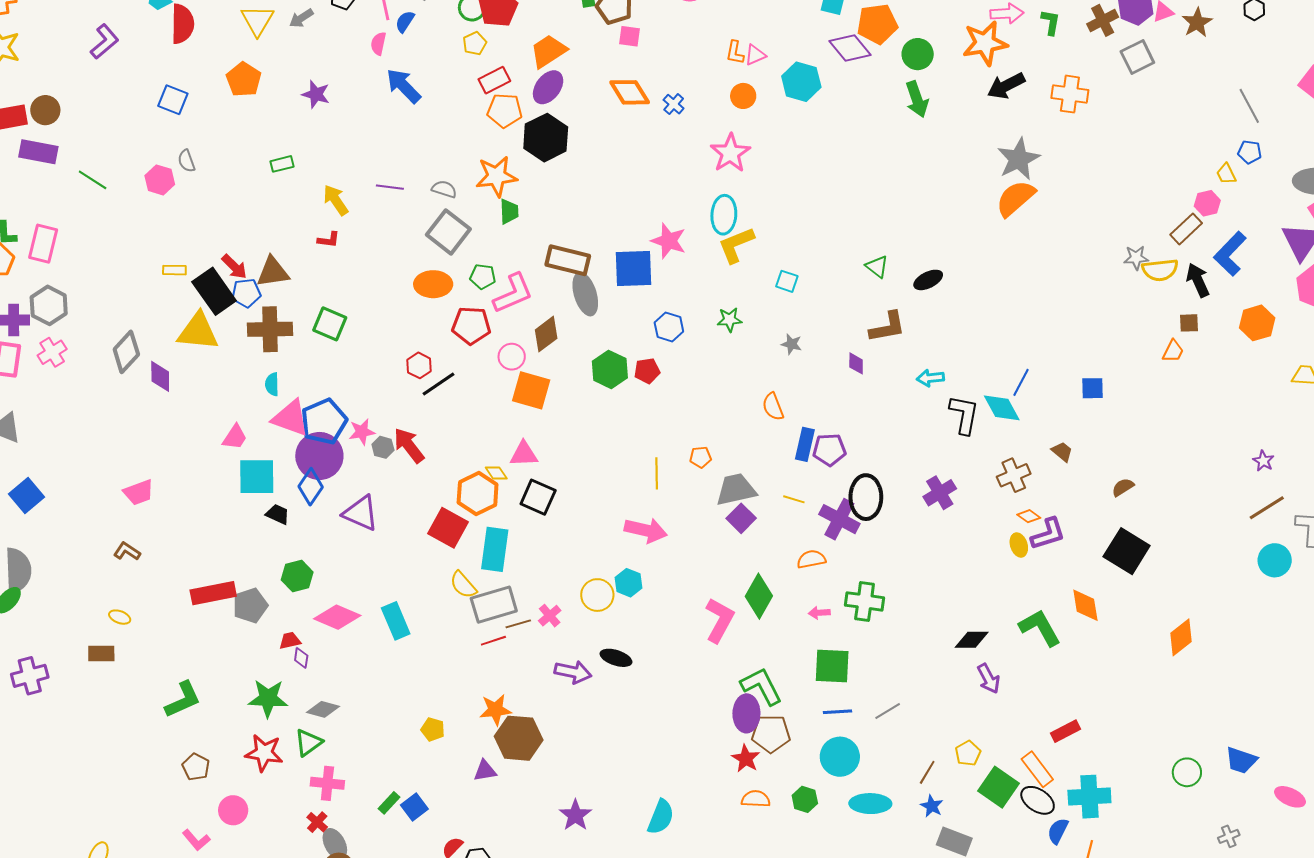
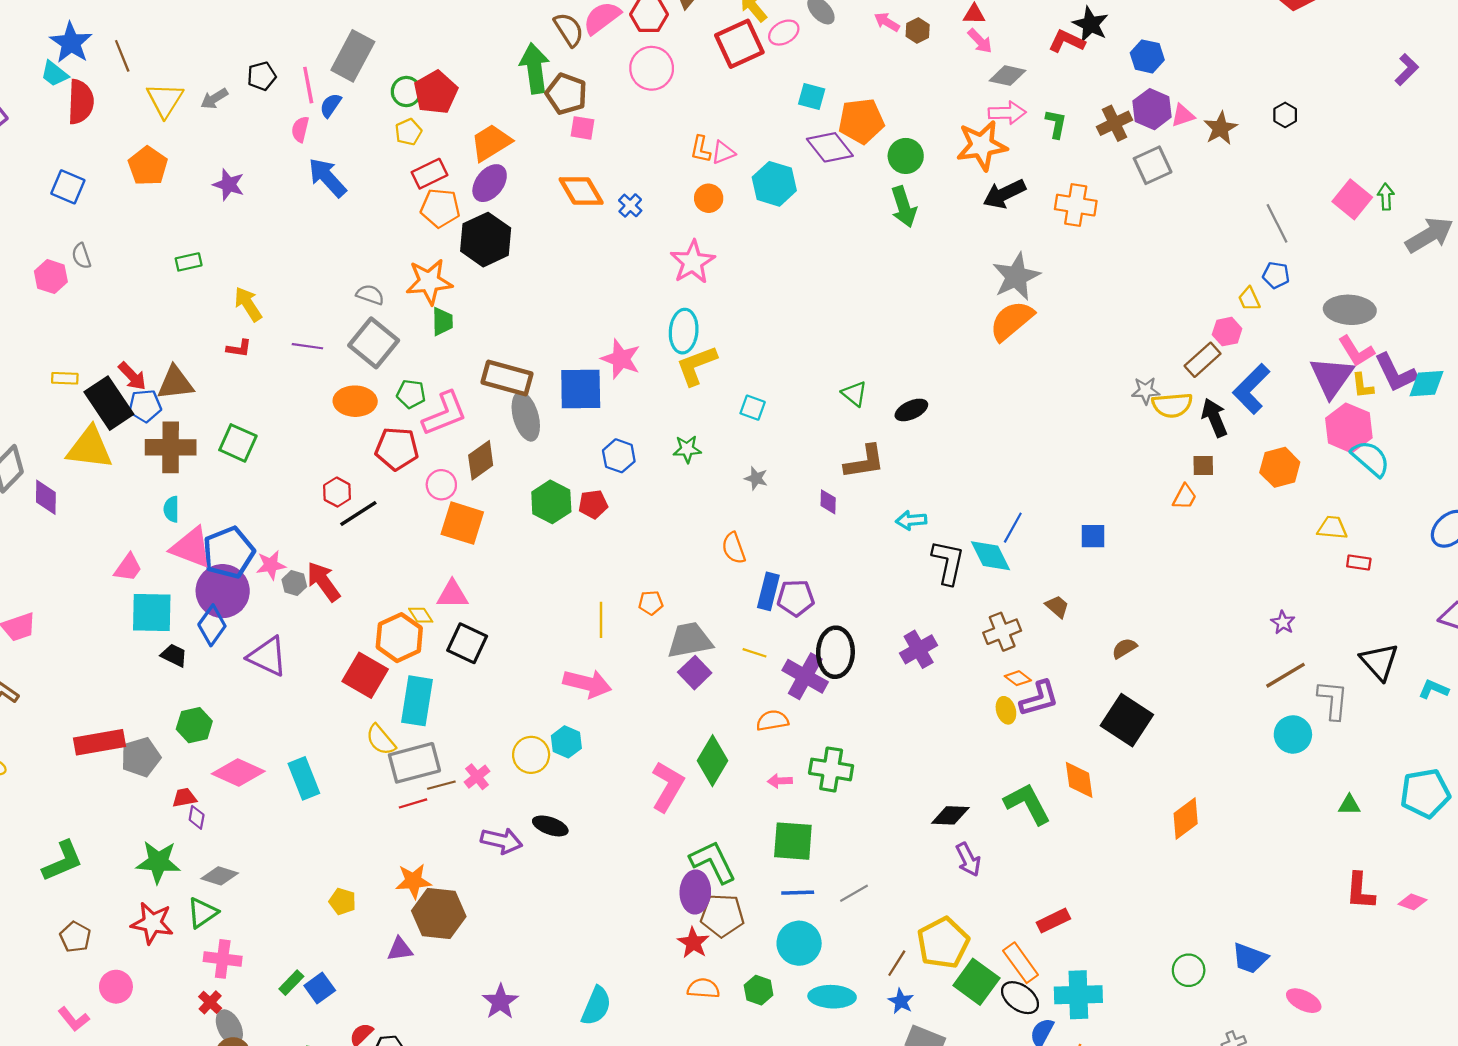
purple line: (390, 187) -> (307, 346), moved
yellow pentagon: (968, 753) -> (943, 943), size x1.8

